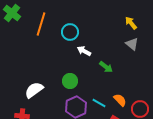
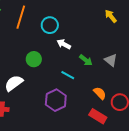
gray triangle: (132, 44) -> (111, 60), moved
green circle: (70, 81) -> (34, 59), moved
cyan line: (99, 103) -> (68, 75), moved

